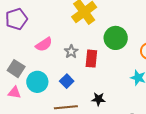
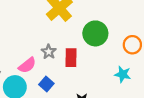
pink semicircle: (44, 44) -> (27, 65), moved

